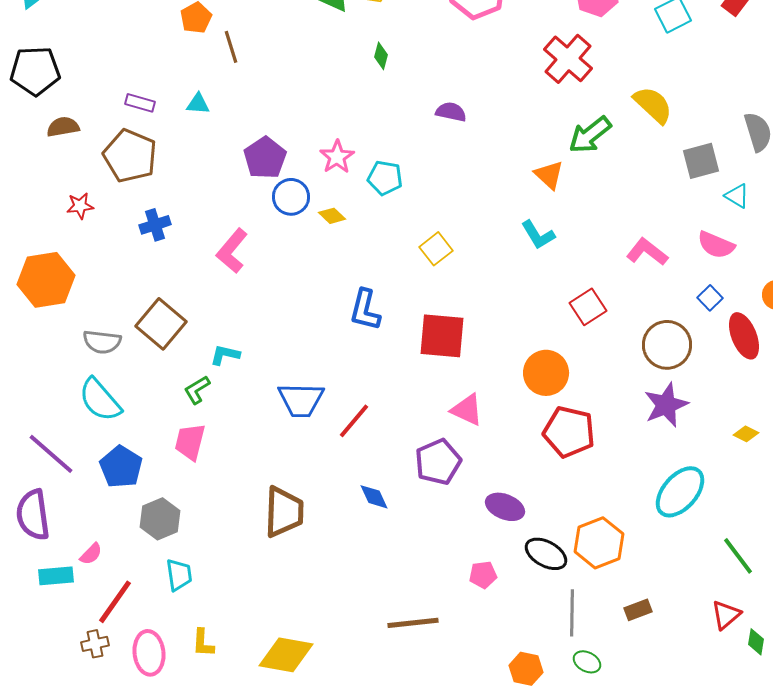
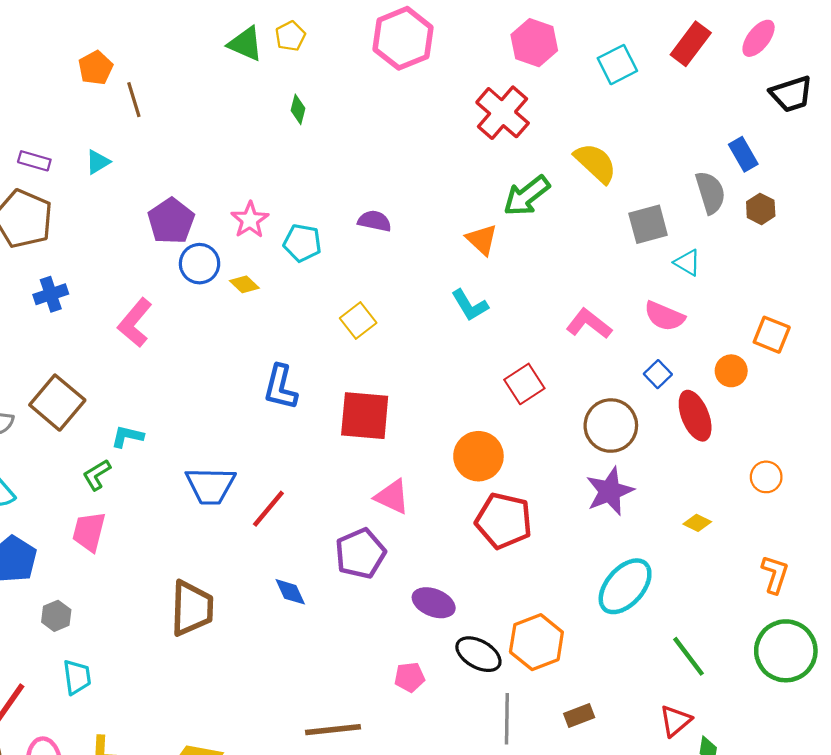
cyan triangle: (198, 104) -> (98, 162), turned -35
purple semicircle: (451, 112) -> (375, 221), moved
gray hexagon: (160, 519) -> (56, 616), size x0.7

